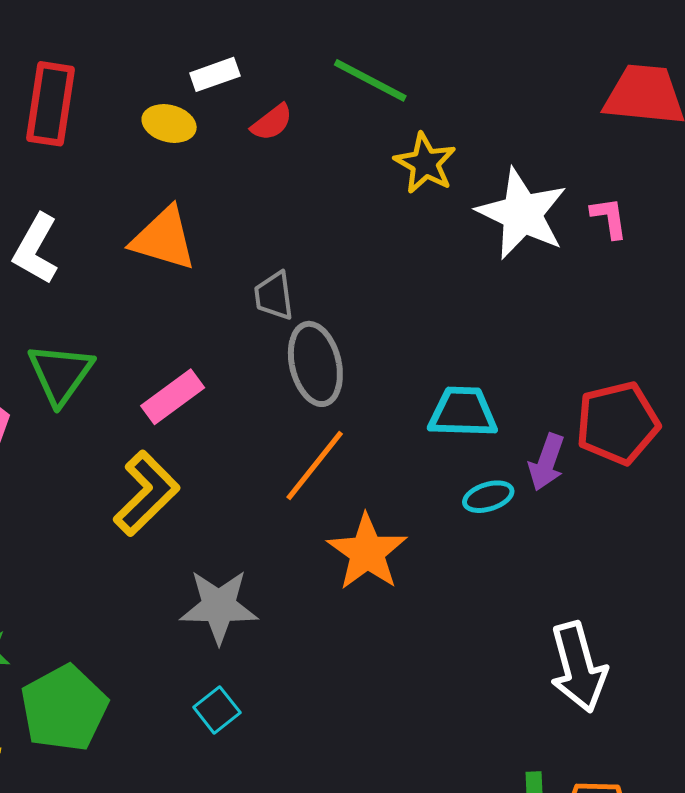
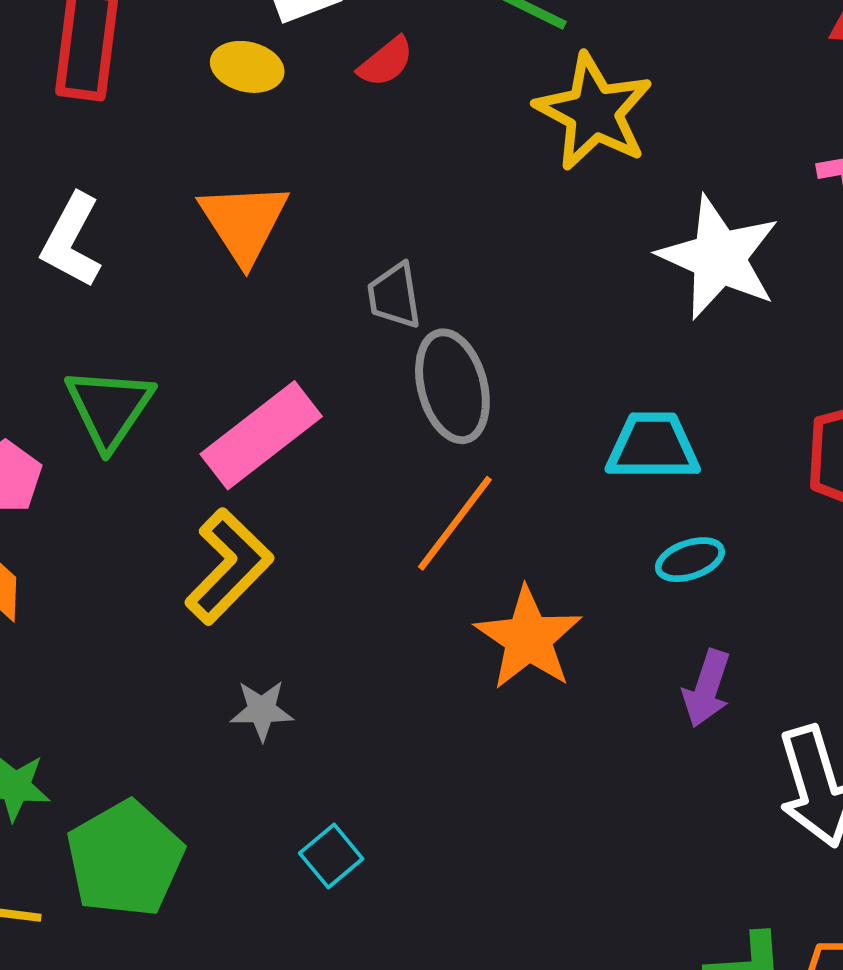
yellow star: (425, 163) -> (594, 112), size x1.4
white star: (522, 214) -> (719, 257), moved
orange triangle: (164, 239) -> (244, 222), turned 42
pink rectangle: (173, 397) -> (261, 435), size x1.4
purple arrow: (547, 462) -> (707, 688), moved
gray star: (219, 606) -> (262, 710), moved, size x0.6

